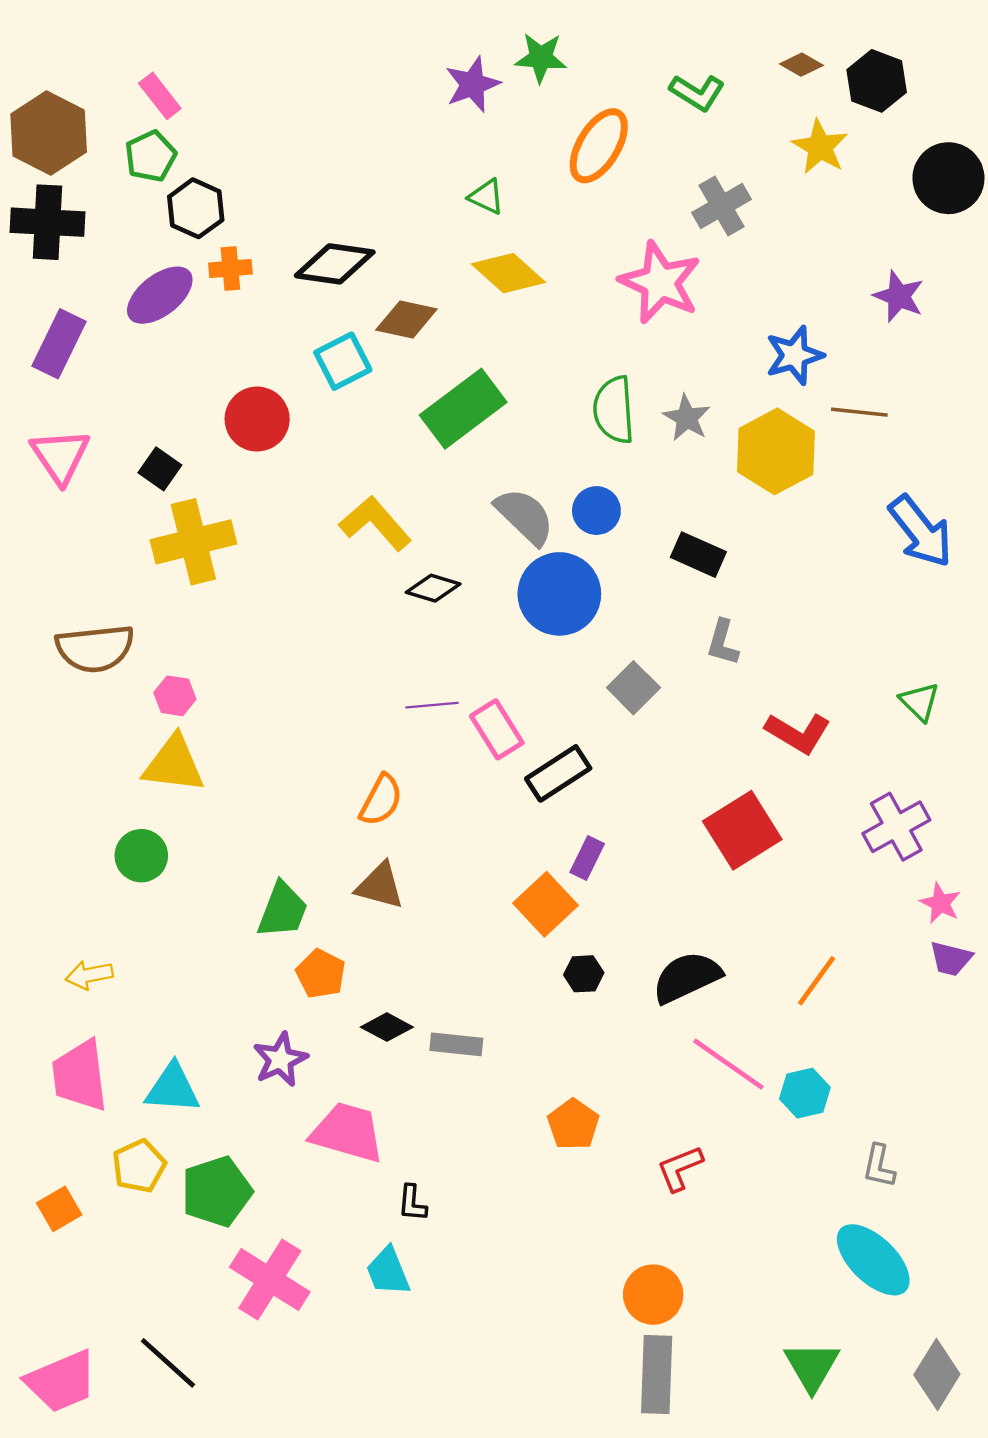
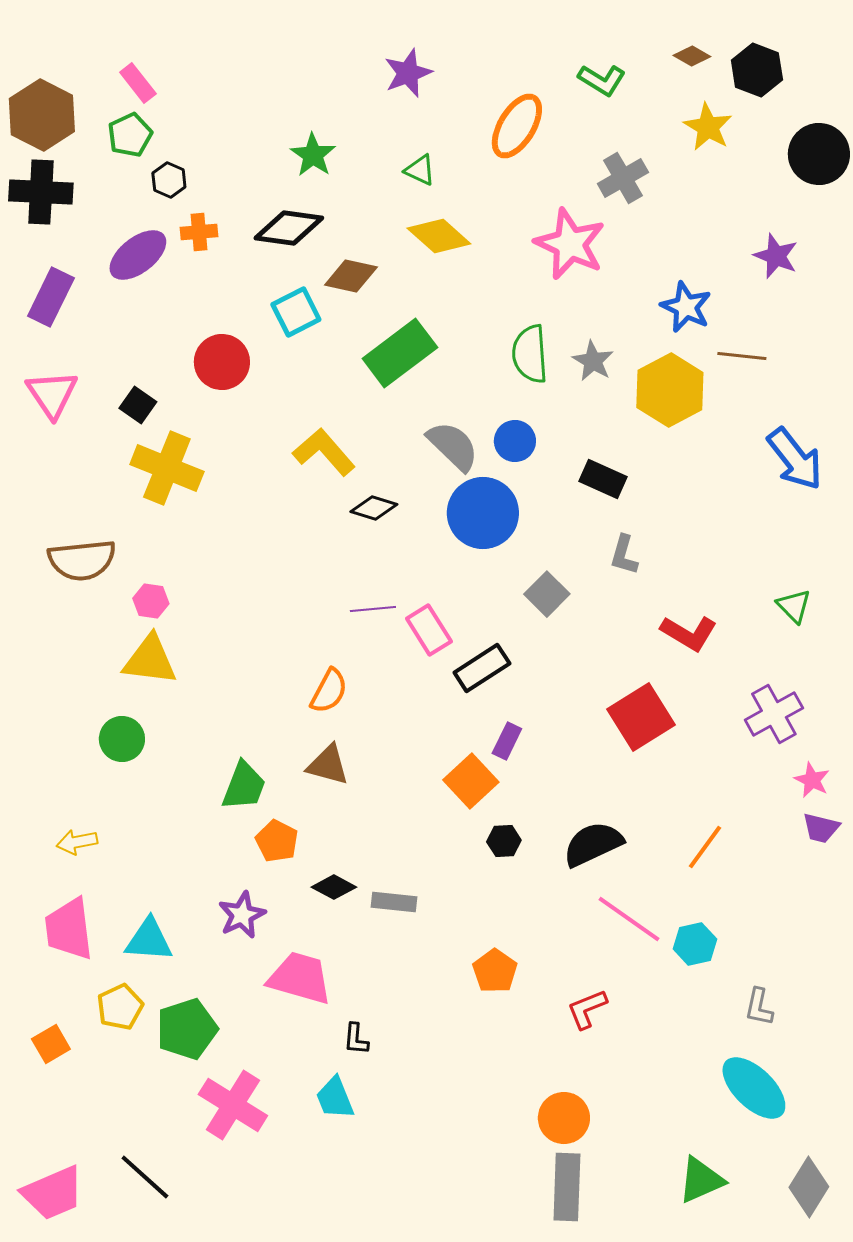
green star: (541, 58) -> (313, 155), moved, turned 30
black hexagon: (196, 208) -> (169, 180), size x0.7
blue star: (794, 355) -> (686, 307), turned -30
yellow cross: (193, 542) -> (167, 468), turned 36
green triangle: (812, 1366) -> (701, 1180), turned 36

